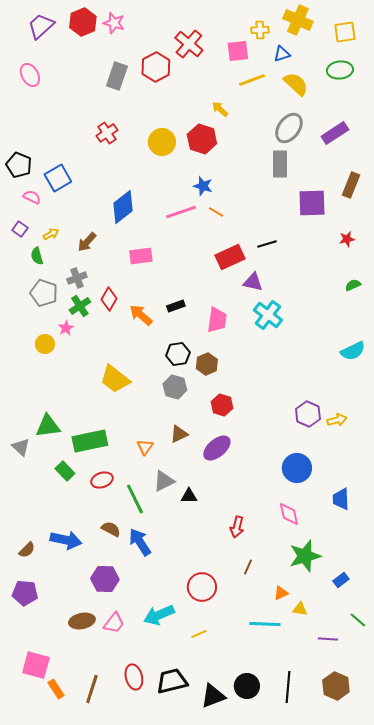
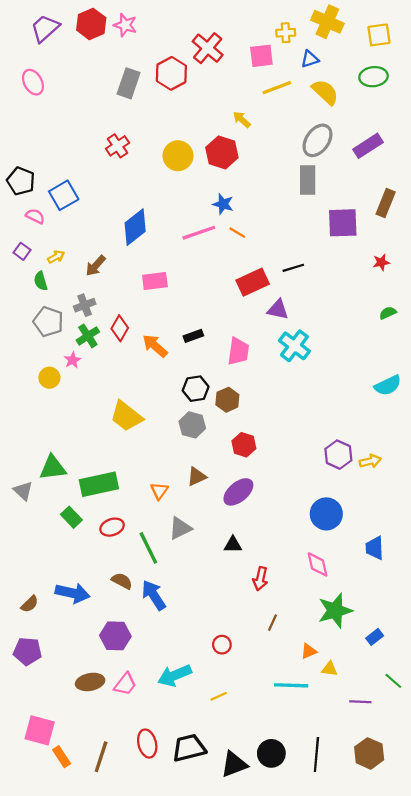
black triangle: (189, 496) -> (233, 545), moved
red circle: (202, 587) -> (222, 645), size x0.6

